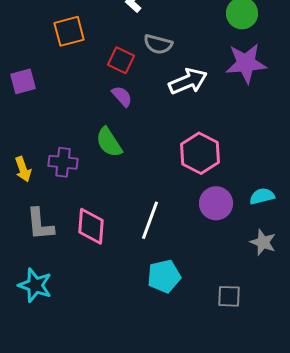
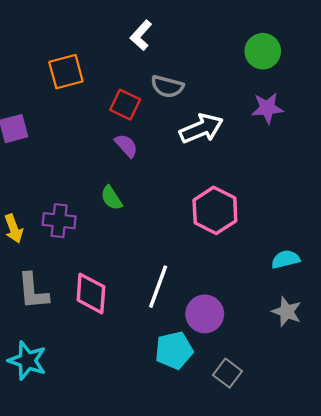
purple star: (246, 63) -> (267, 108), size x0.7
green semicircle: (109, 142) -> (111, 198), size x0.7
purple circle: (216, 203) -> (205, 314), moved
gray square: (229, 296) -> (227, 373), moved, turned 35

